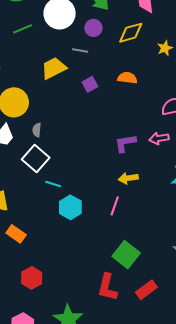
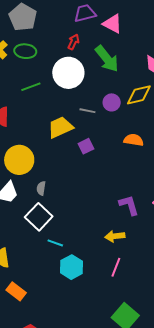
purple circle: (93, 28) -> (112, 102), moved
purple square: (90, 84) -> (86, 146), moved
purple L-shape: (125, 143) -> (129, 205), turned 80
yellow arrow: (128, 178) -> (115, 236), moved

